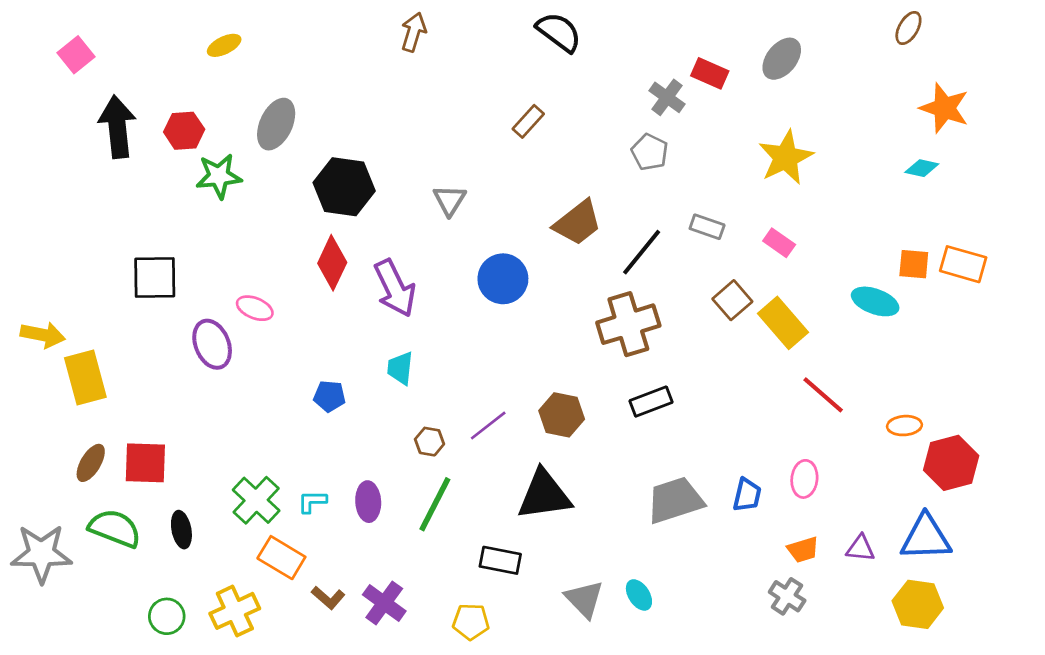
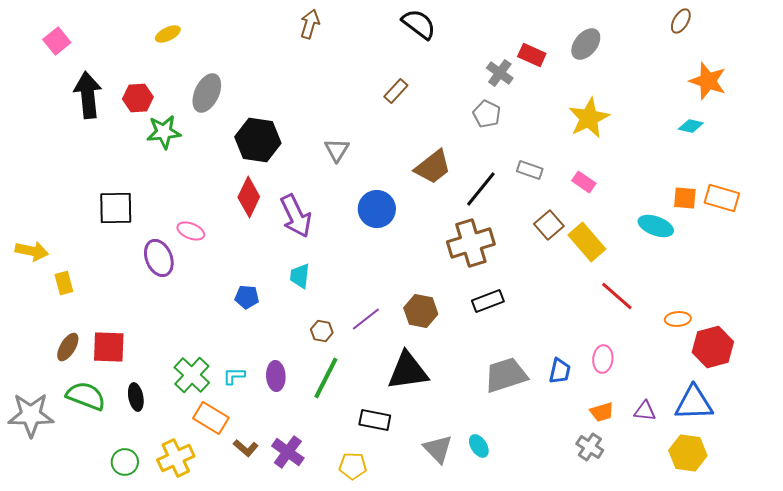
yellow rectangle: (85, 378) -> (64, 283), size x0.6

